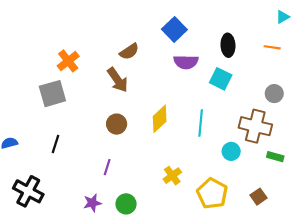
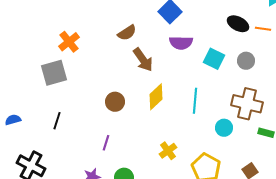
black ellipse: (228, 45) -> (238, 24), moved, turned -60
brown arrow: (118, 80) -> (143, 60), moved
gray circle: (274, 94) -> (246, 61), moved

